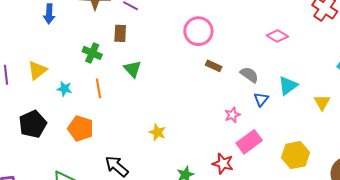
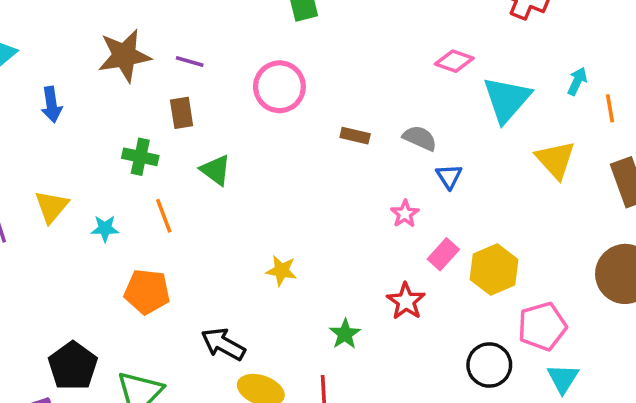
pink circle: (198, 31) -> (279, 87), moved
cyan triangle: (288, 86) -> (507, 99), moved, size x1.4
yellow triangle: (322, 102) -> (555, 160), size x1.4
black pentagon: (33, 124) -> (73, 366), moved
pink rectangle: (249, 142) -> (443, 254), size x0.7
yellow hexagon: (295, 155) -> (494, 270), moved
red star: (223, 164) -> (406, 301), turned 30

